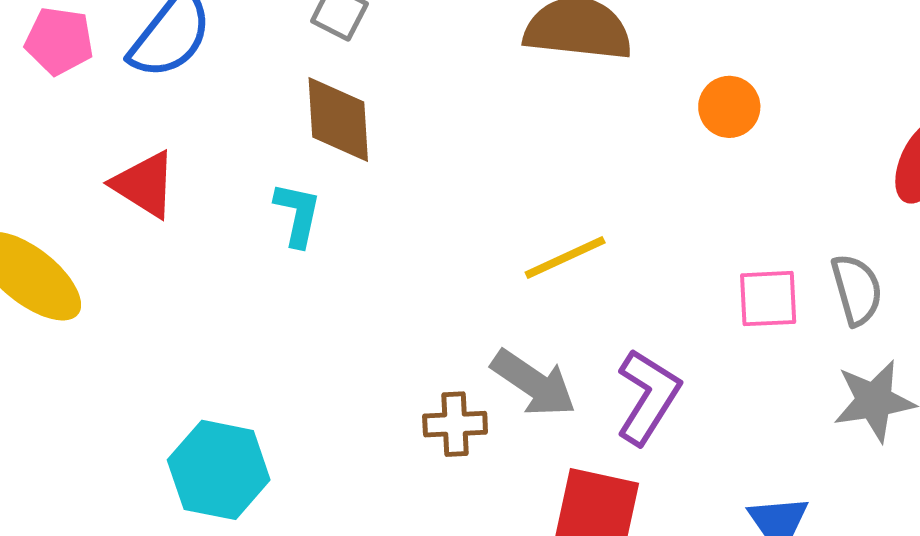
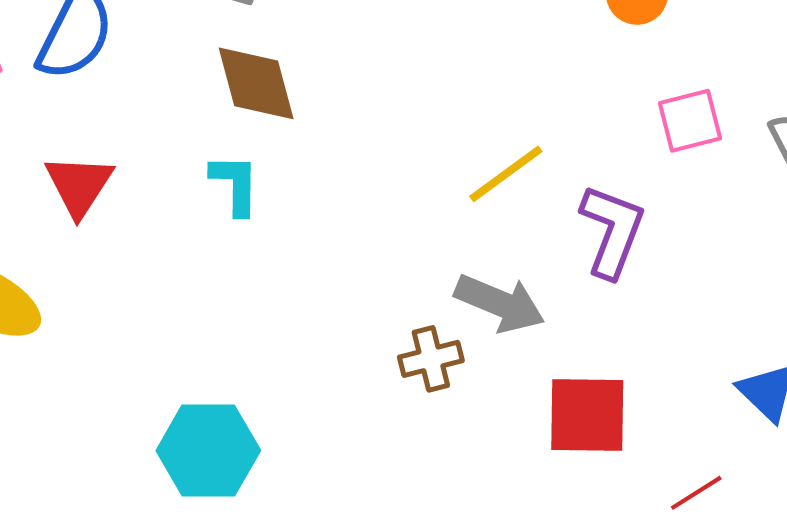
red triangle: (144, 184) -> (79, 185), turned 42
pink square: (768, 299) -> (690, 121), moved
purple L-shape: (648, 397) -> (612, 231), moved

